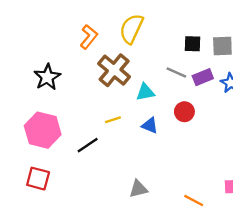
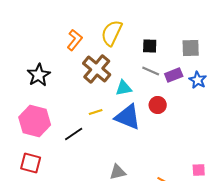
black square: (192, 44) -> (150, 46), moved
blue triangle: (150, 126) -> (128, 117), size x1.8

